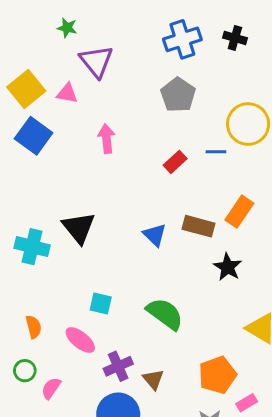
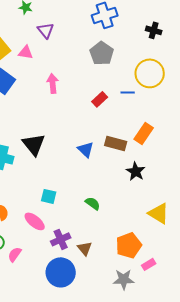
black cross: (235, 38) -> (154, 30), moved
purple triangle: (96, 61) -> (46, 30), size x0.7
green semicircle: (165, 314) -> (93, 203), size x0.6

